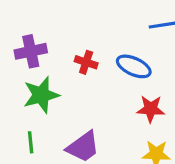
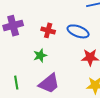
green star: (41, 95) -> (40, 55), moved, size x0.6

